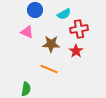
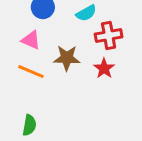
orange line: (49, 69) -> (31, 71), moved

